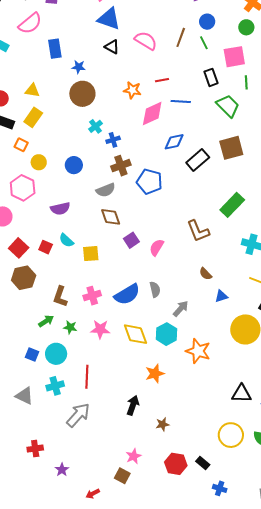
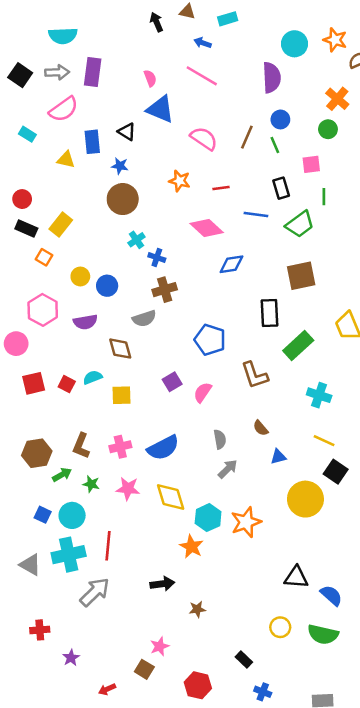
black triangle: (112, 47) -> (127, 132), moved
pink square: (234, 57) -> (311, 164), size x0.7
yellow triangle: (32, 90) -> (66, 160), moved
orange star: (132, 90) -> (180, 181), moved
blue line: (181, 102) -> (256, 215), moved
green trapezoid: (228, 106) -> (300, 224), turned 95
pink diamond: (152, 113) -> (207, 228), turned 64
blue cross: (113, 140) -> (157, 257), turned 32
black rectangle: (198, 160) -> (270, 313), moved, turned -55
yellow circle: (39, 162) -> (80, 276), moved
blue pentagon: (149, 182) -> (210, 340), moved
purple semicircle: (60, 209) -> (85, 322), moved
brown diamond: (111, 217) -> (120, 349), moved
cyan semicircle: (66, 240) -> (93, 377), turned 112
red square: (19, 248) -> (34, 383), turned 30
brown hexagon: (24, 278) -> (37, 453), moved
gray semicircle: (155, 289) -> (220, 439), moved
cyan hexagon: (166, 334) -> (208, 518), moved
orange star: (198, 351) -> (246, 522), turned 30
orange star: (155, 374) -> (191, 547), turned -30
cyan cross: (55, 386) -> (69, 555), size x1.5
black arrow: (133, 405) -> (162, 584), turned 60
yellow circle: (231, 435) -> (280, 627), size x0.7
red hexagon: (176, 464) -> (198, 685), moved

